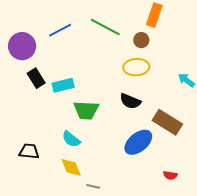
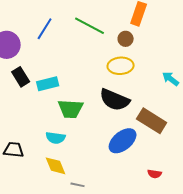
blue line: (60, 30) -> (45, 29), turned -30
black semicircle: (130, 101) -> (115, 100), size x1.4
cyan semicircle: (71, 139) -> (56, 138), turned -30

